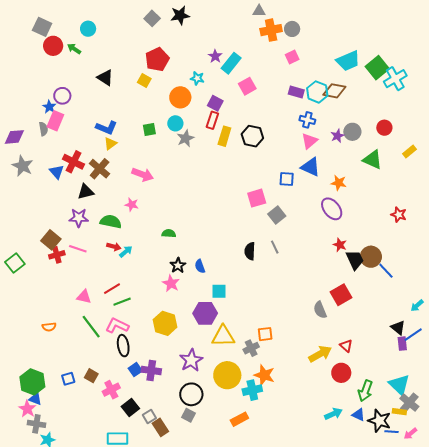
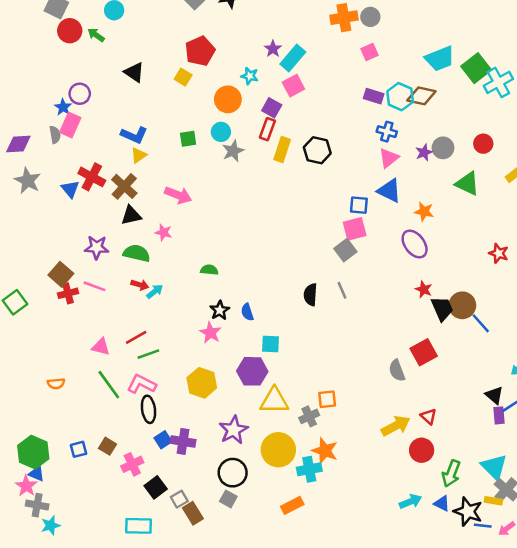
pink square: (247, 86) -> (293, 86), moved
black triangle: (86, 192) -> (131, 215), moved
pink square: (257, 198) -> (355, 229), moved

